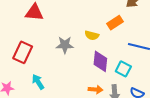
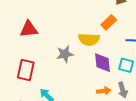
yellow semicircle: (92, 35) -> (89, 39), size x1.5

